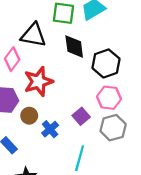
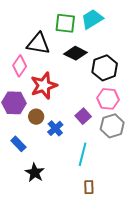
black diamond: (74, 47) -> (75, 53), turned -55

